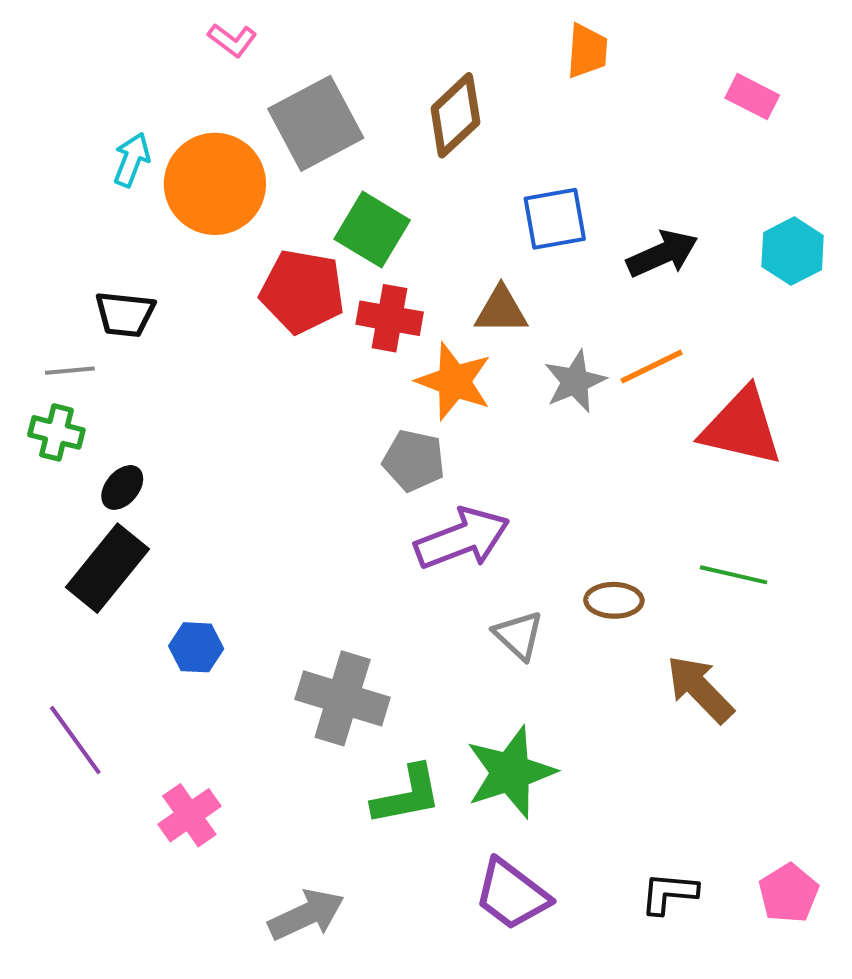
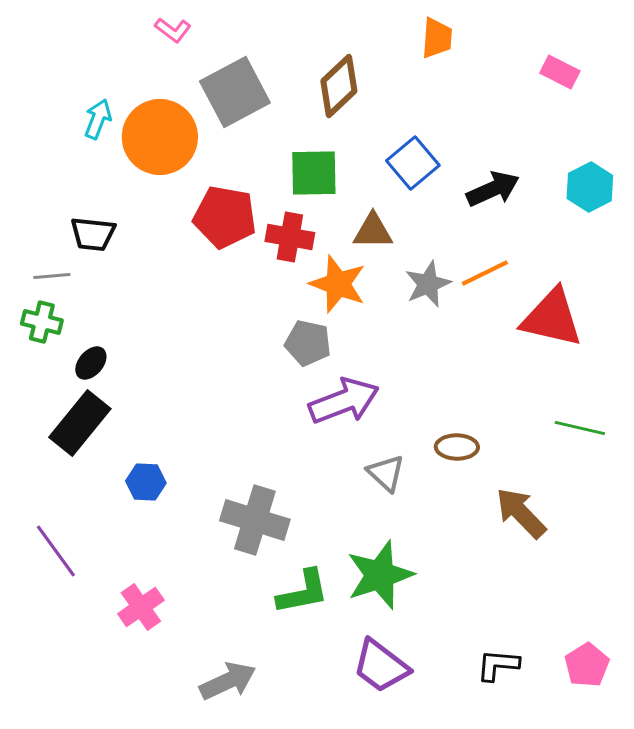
blue square: (555, 219) -> (413, 163), turned -30
green square: (372, 230) -> (314, 173), moved, turned -32
green line: (733, 575) -> (580, 428), moved

